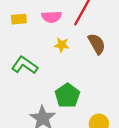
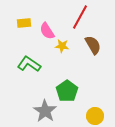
pink semicircle: (52, 17) -> (47, 31), moved, turned 60

